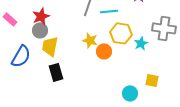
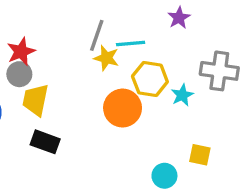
yellow star: (90, 40) -> (106, 58), moved
orange circle: (104, 51) -> (123, 108), size x1.5
black rectangle: (56, 72) -> (45, 142), turned -54

